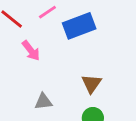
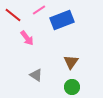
gray triangle: (43, 102) -> (36, 75), turned 40

